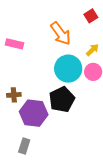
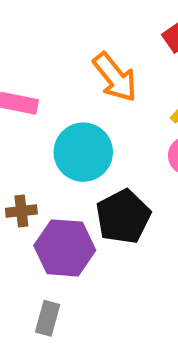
cyan circle: (68, 69) -> (83, 152), moved

